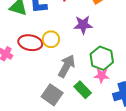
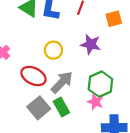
red ellipse: (30, 43) -> (33, 76), moved
green rectangle: (83, 90) -> (61, 107), moved

